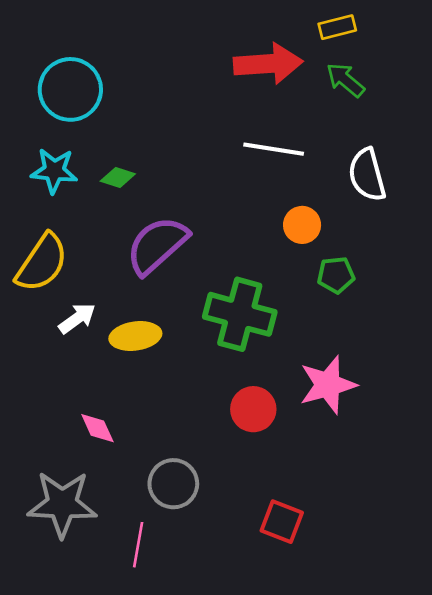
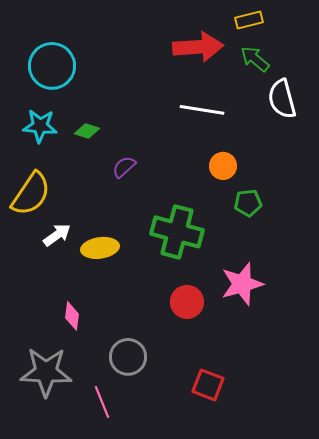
white semicircle: (367, 175) -> (282, 99), moved
purple semicircle: (157, 245) -> (124, 167), moved, size x0.5
pink diamond: (97, 428) -> (72, 316), turned 32
pink line: (138, 545) -> (102, 402), turned -32

